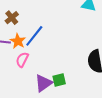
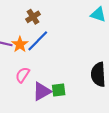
brown cross: (12, 18) -> (33, 17), moved
pink semicircle: (22, 60) -> (23, 75), moved

